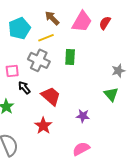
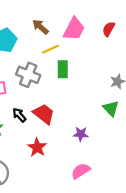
red semicircle: (105, 23) -> (109, 29), moved
yellow line: (46, 38) -> (51, 49), moved
black arrow: (24, 88) -> (19, 115), moved

